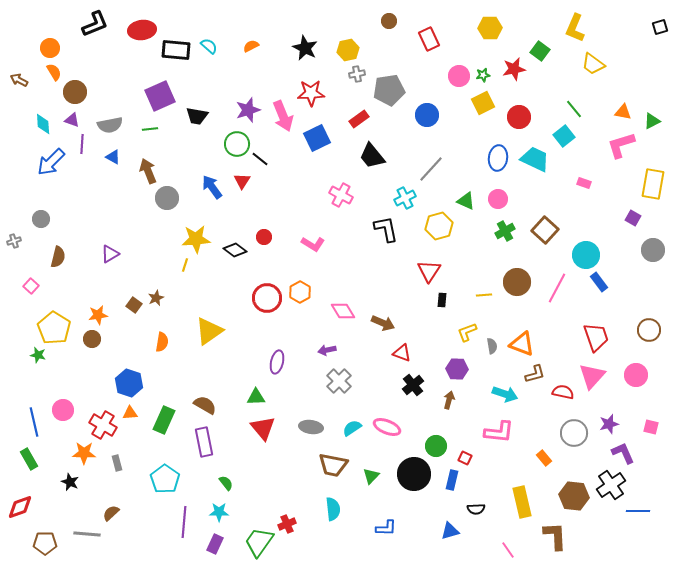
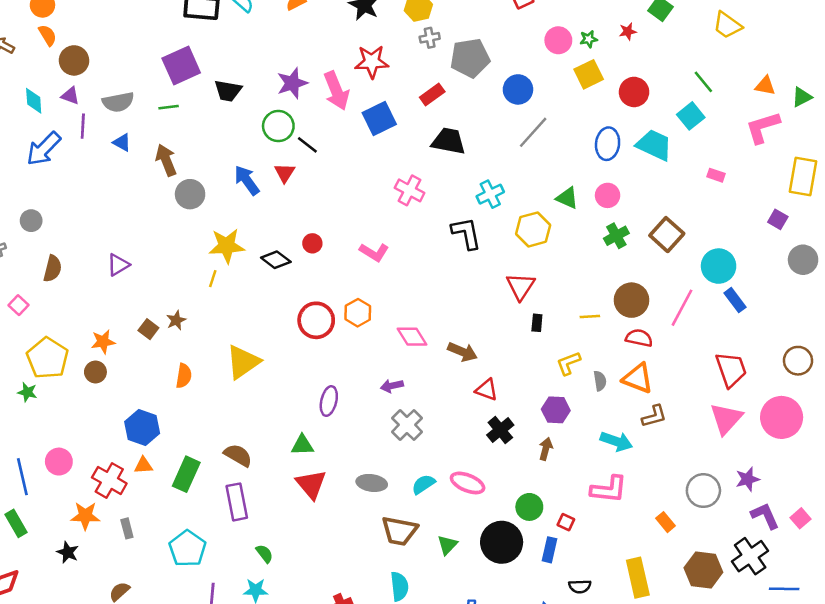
red star: (514, 69) -> (628, 31), size x0.6
black trapezoid: (372, 156) -> (449, 141), turned 140
gray line: (431, 169) -> (533, 132), moved
pink circle: (636, 375) -> (782, 417), size x1.4
red semicircle: (563, 392) -> (639, 338), moved
pink square: (651, 427) -> (801, 518), moved, turned 35

